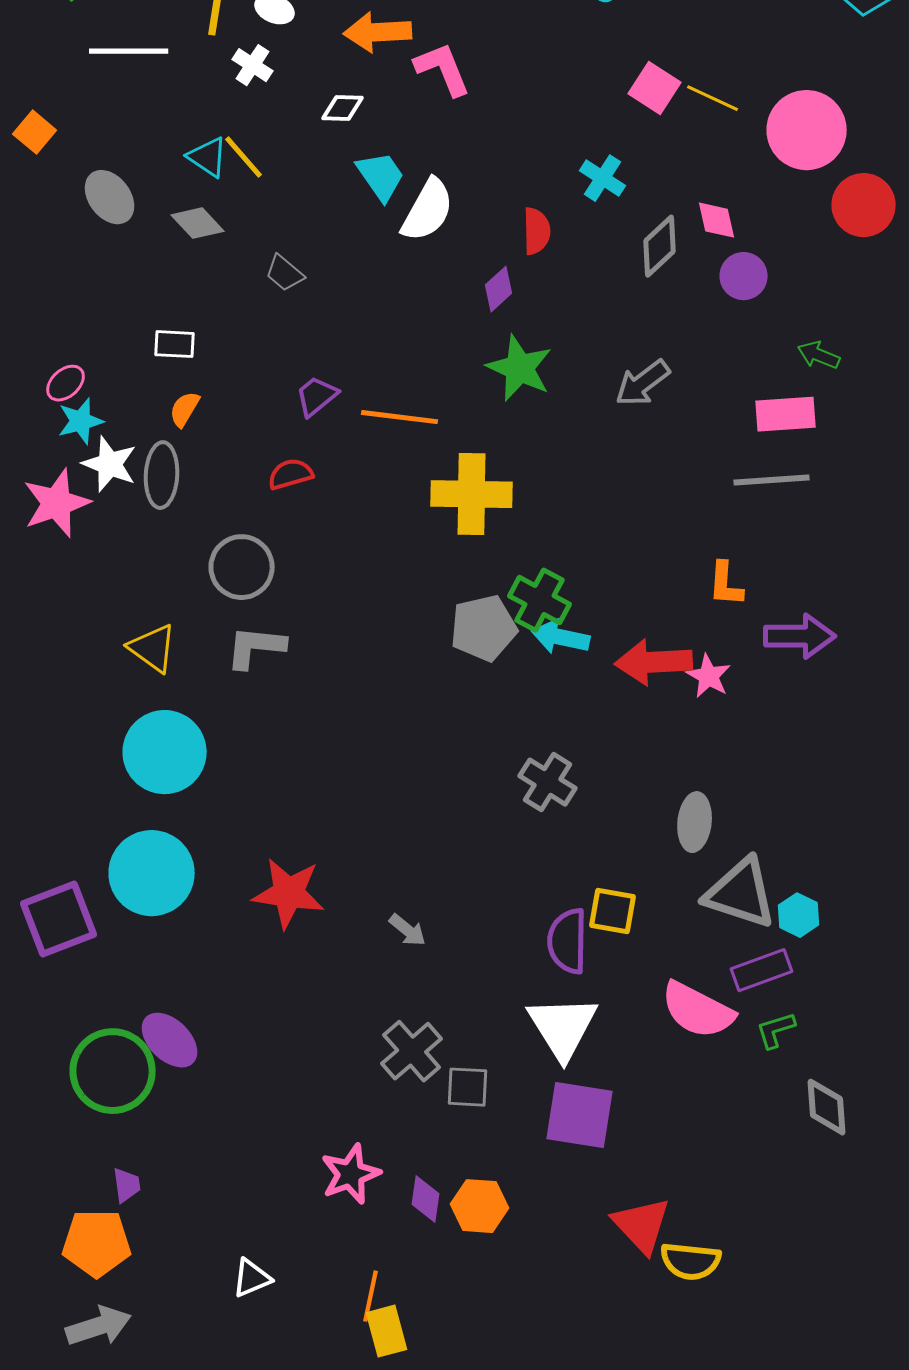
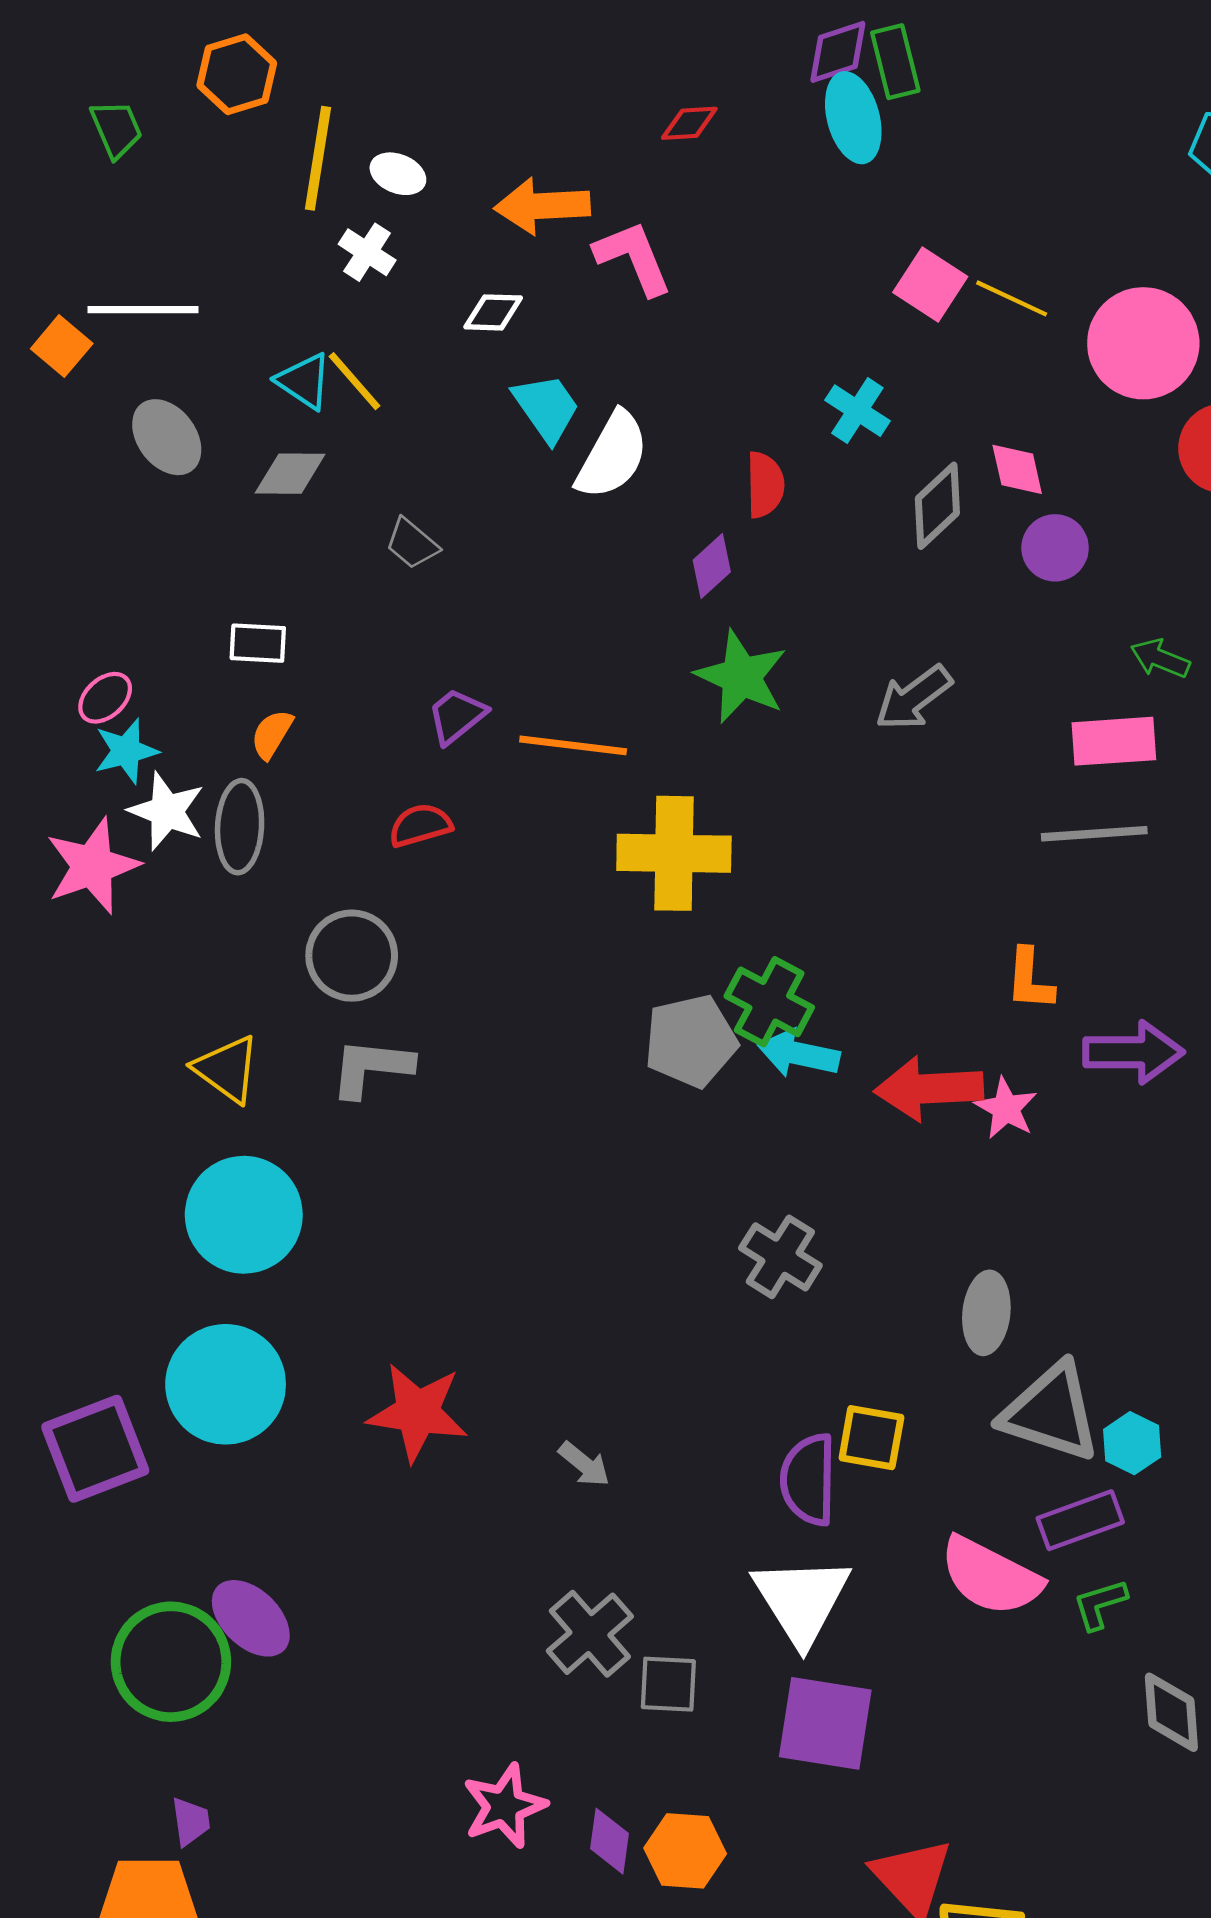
white line: (129, 51) -> (143, 310), moved
gray diamond: (198, 223) -> (290, 474), turned -46

